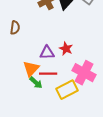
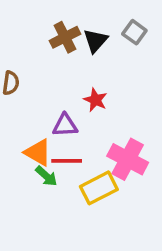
red star: (66, 49) -> (95, 100), moved
orange triangle: (31, 69) -> (38, 152), turned -42

